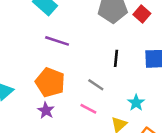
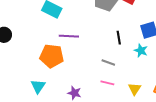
orange pentagon: (50, 82) -> (52, 56), moved
cyan star: (136, 103) -> (141, 51), moved

